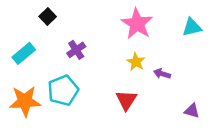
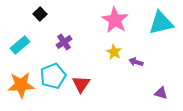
cyan triangle: (192, 27) -> (161, 23), size x1.5
red triangle: (126, 100) -> (81, 84), moved

